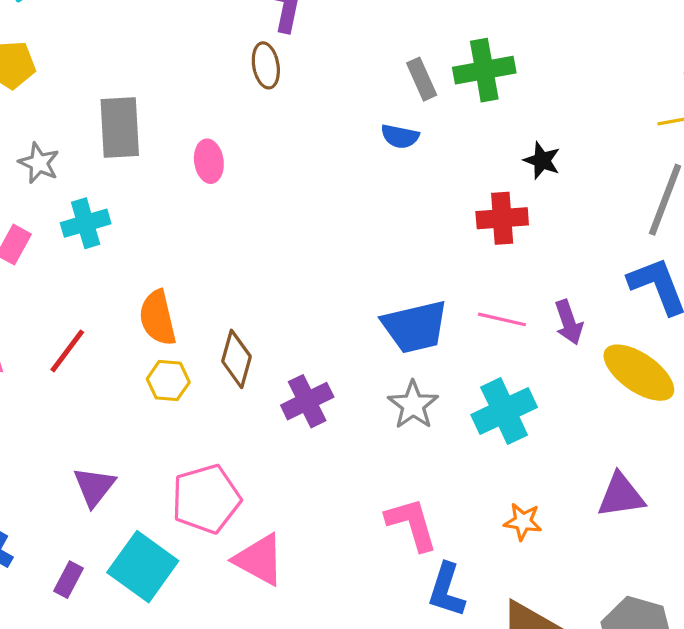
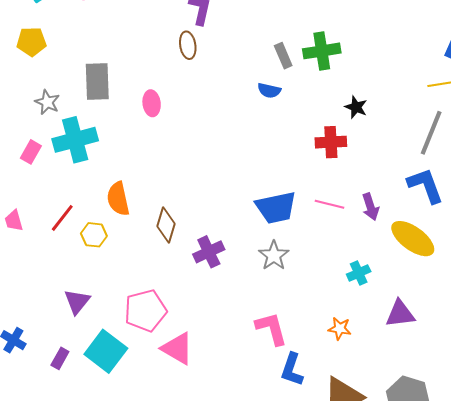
cyan cross: (86, 223) -> (75, 140), size x1.5
yellow hexagon: (168, 381) -> (94, 235), moved
cyan cross: (504, 411) -> (359, 273), moved, size x0.6

